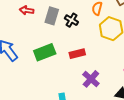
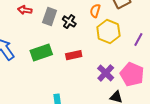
purple cross: (91, 79) -> (106, 73), moved

